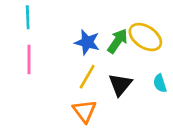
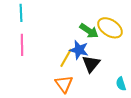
green arrow: (118, 41) -> (89, 31), turned 90
blue star: (87, 42) -> (79, 50), moved
cyan semicircle: (160, 83) -> (121, 84), moved

